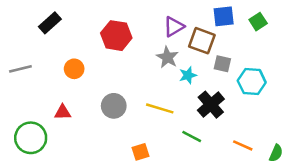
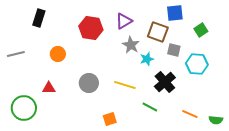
green square: (258, 22) -> (201, 30), moved
black rectangle: (50, 23) -> (39, 18), turned -30
purple triangle: (174, 27) -> (124, 21), moved
green semicircle: (276, 153) -> (216, 120), turned 72

